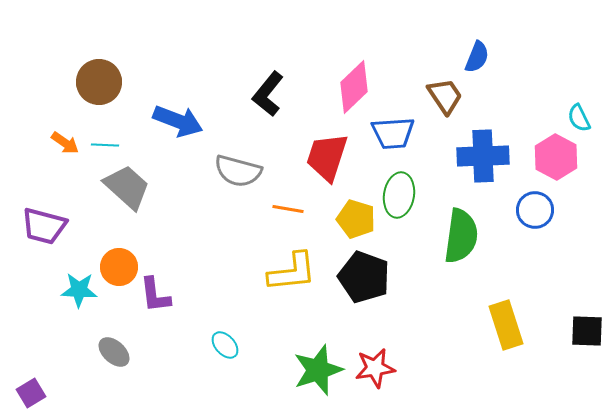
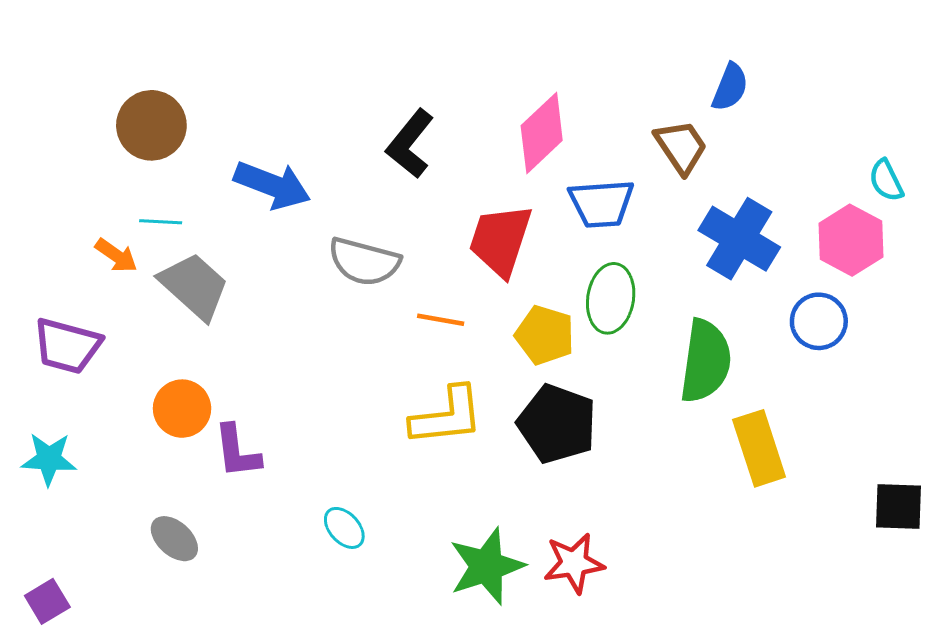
orange arrow: (65, 143) -> (116, 255), moved
blue cross: (483, 156) -> (739, 239), turned 33
cyan star: (79, 290) -> (49, 459), moved
yellow rectangle: (506, 325) -> (759, 448), moved

